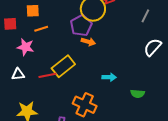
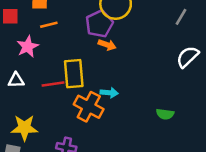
pink star: (25, 47) -> (28, 47), turned 30
yellow rectangle: (63, 66) -> (74, 74), turned -60
cyan arrow: (109, 77) -> (109, 93), moved
orange cross: (85, 105) -> (89, 107), moved

